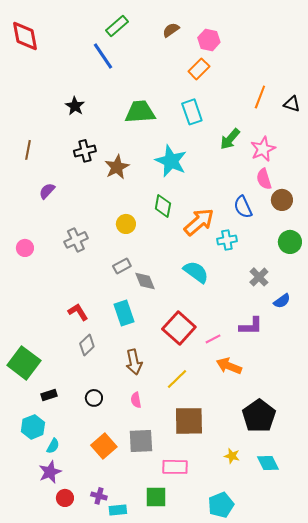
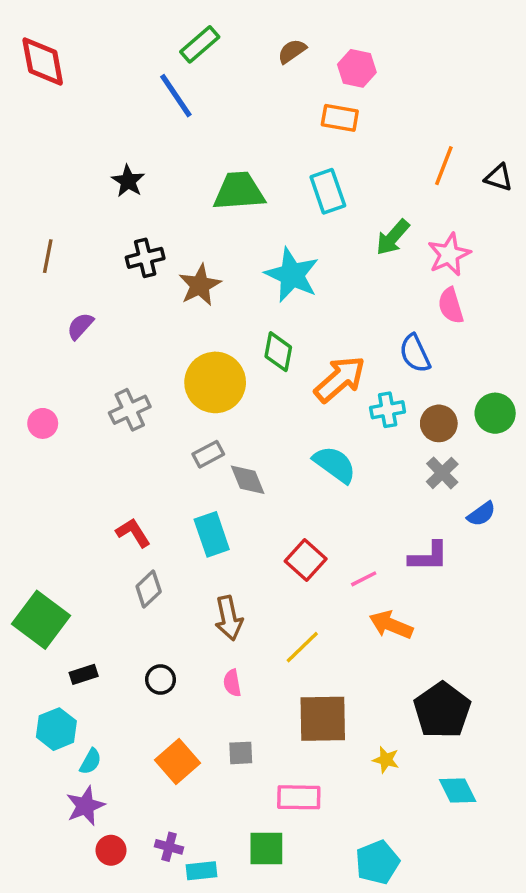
orange rectangle: (199, 69) -> (340, 118), turned 55
brown circle: (282, 200) -> (439, 423), moved
yellow circle: (126, 224) -> (215, 382), size x1.8
red square: (179, 328) -> (306, 560), size x0.7
gray square: (141, 441) -> (241, 753), size x0.6
yellow star: (232, 456) -> (386, 760), moved

